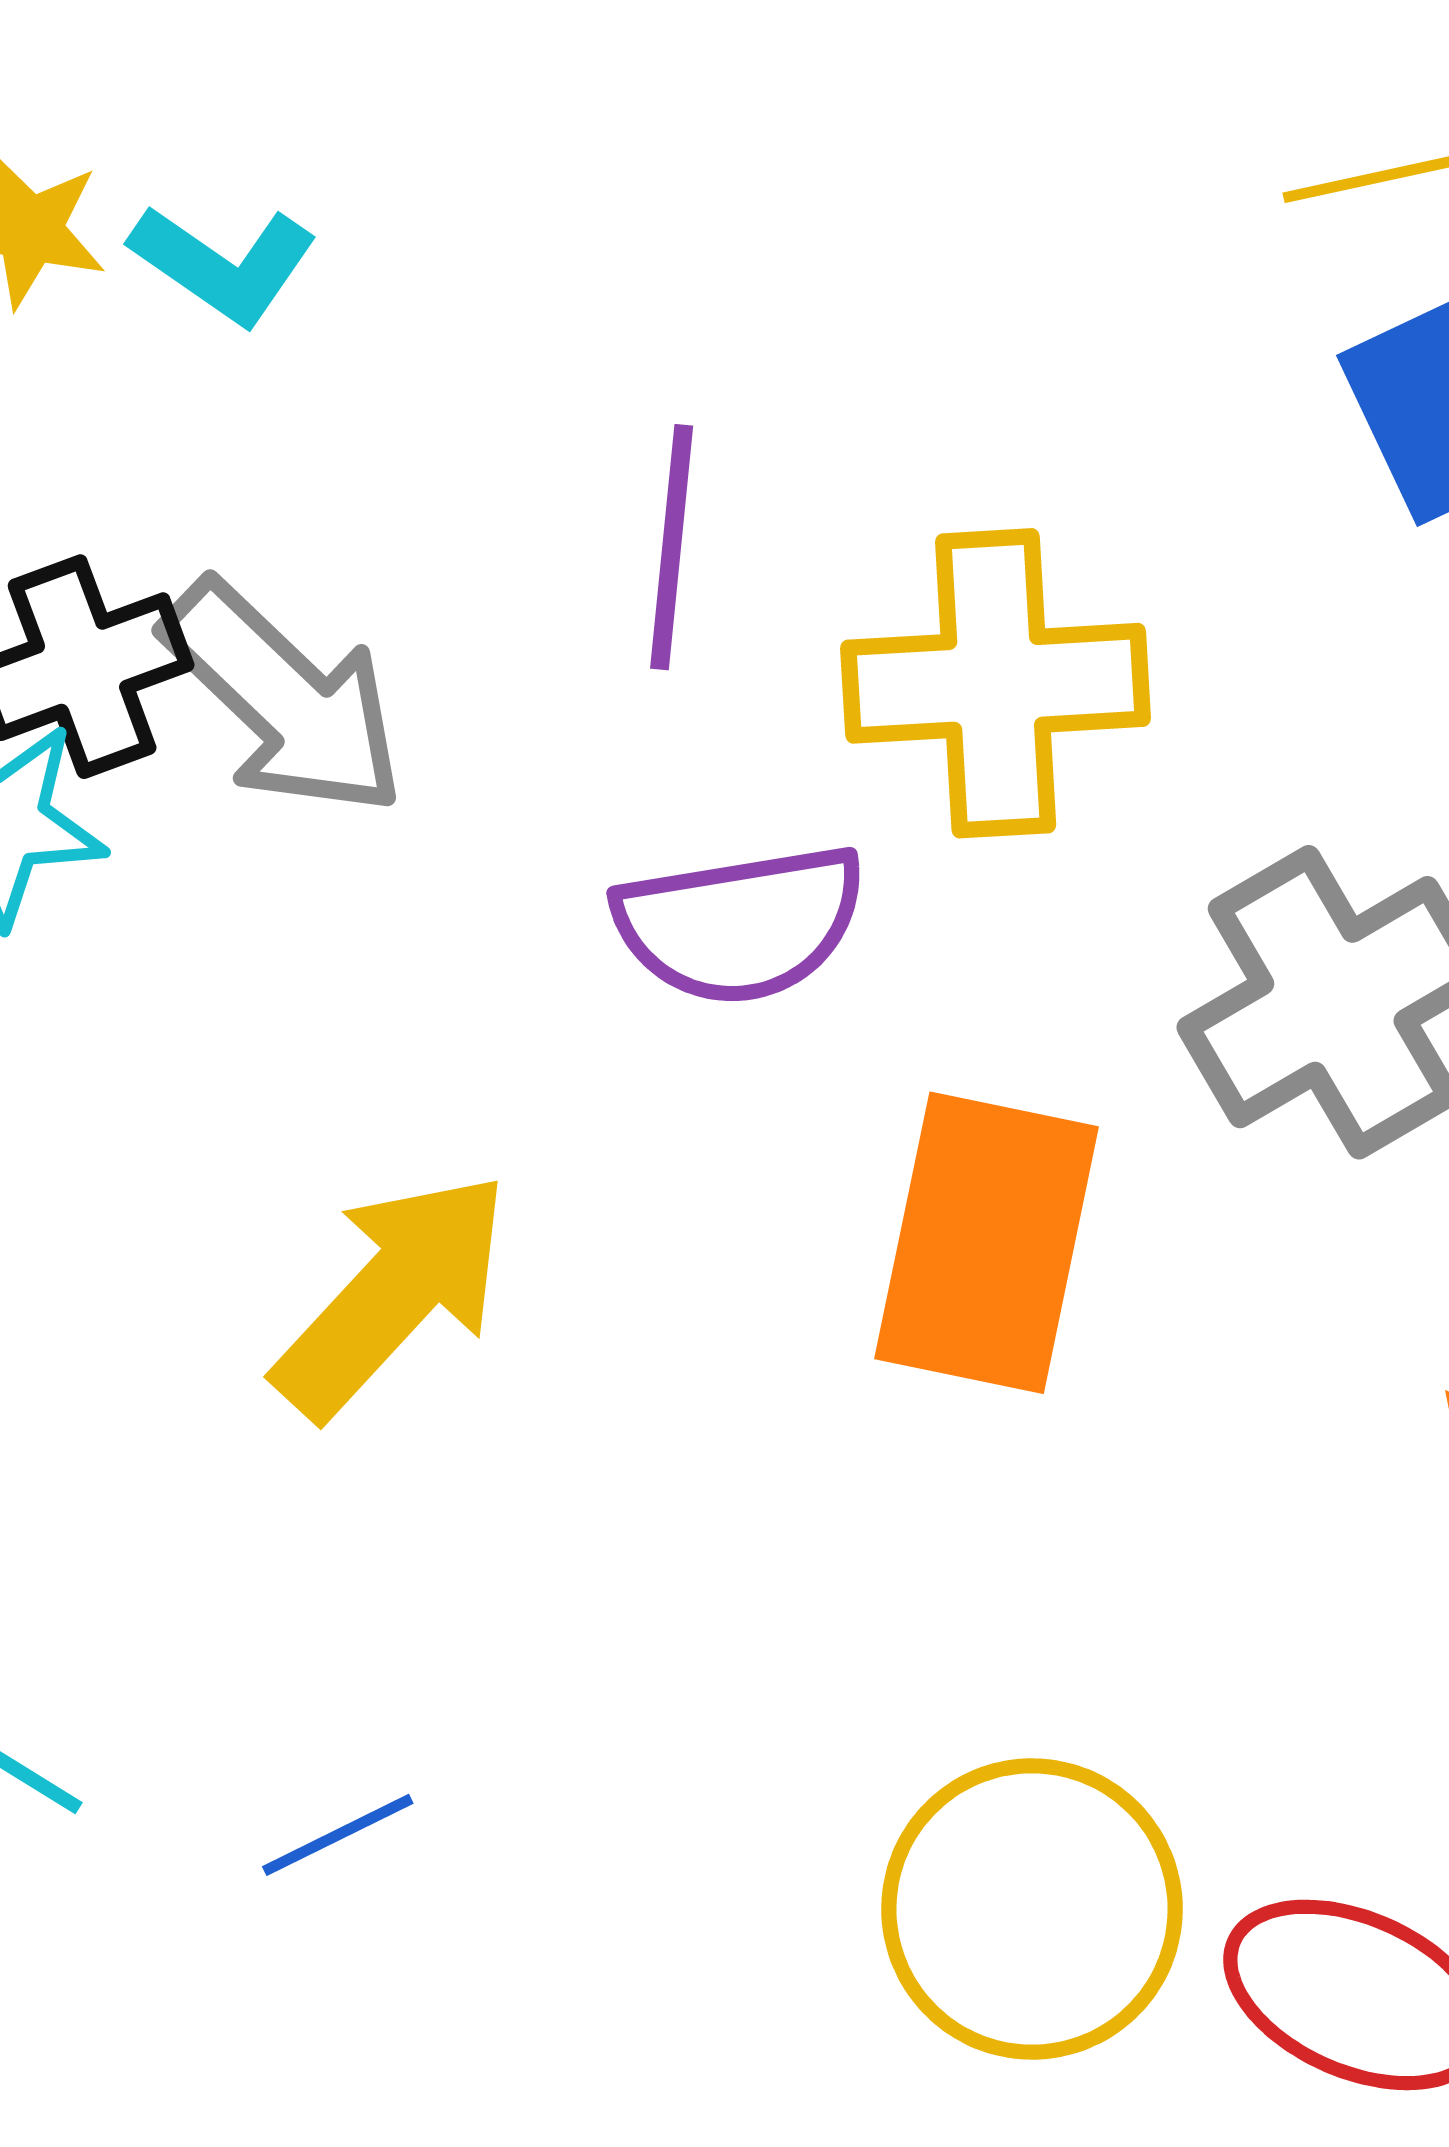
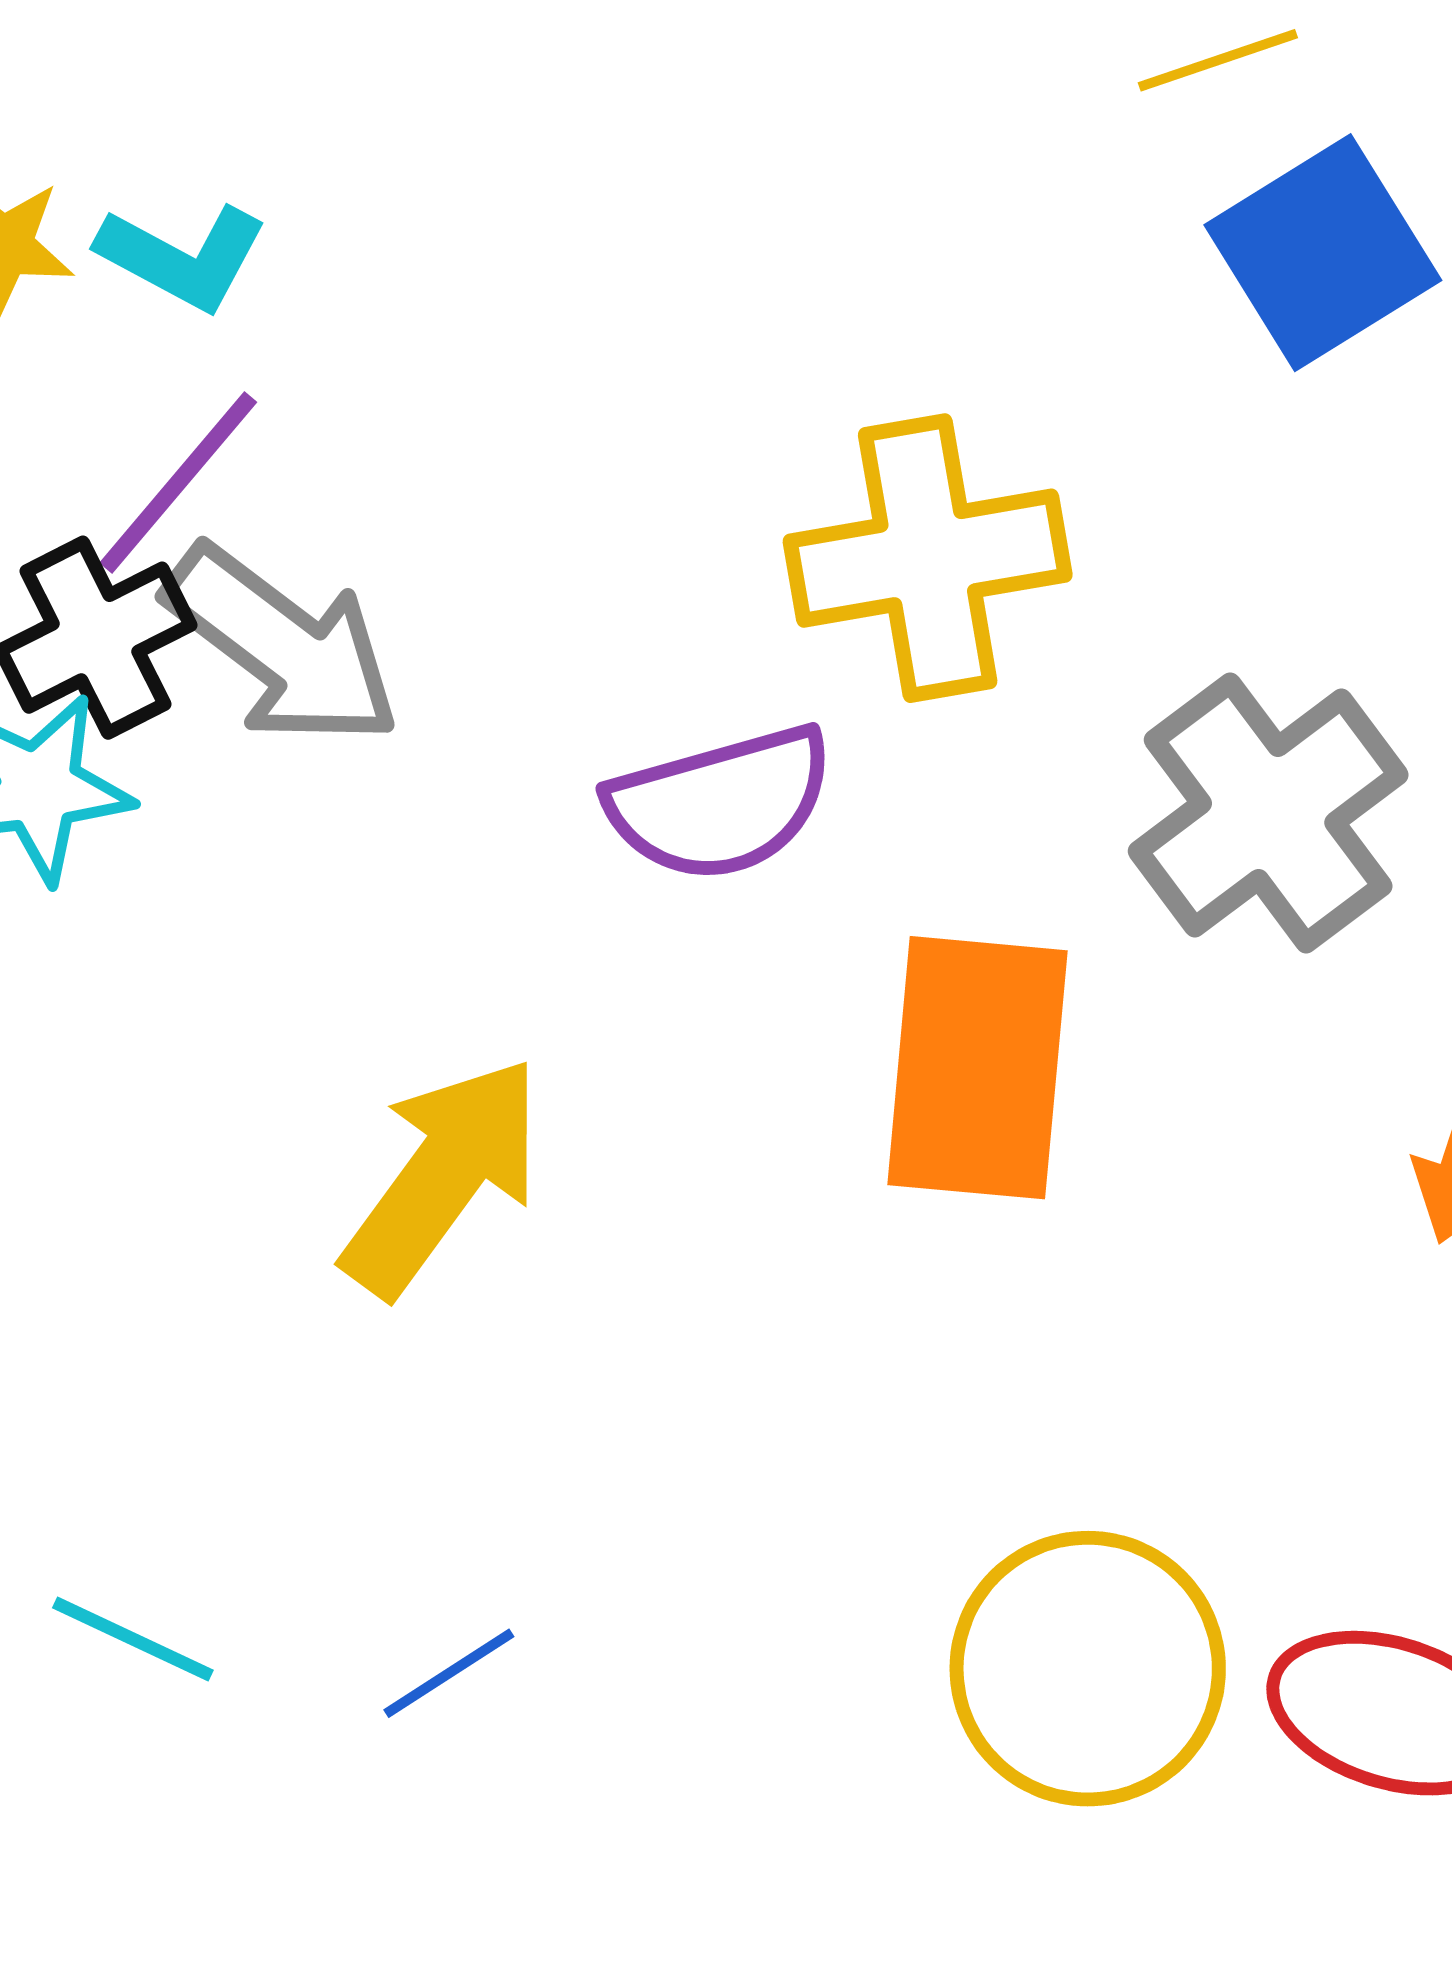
purple line: (672, 547) -> (178, 482), moved, turned 41

